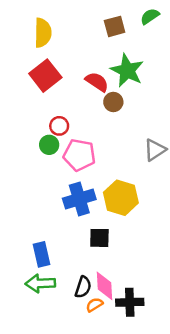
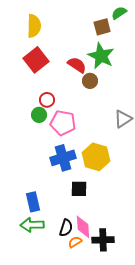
brown square: (115, 26) -> (102, 27), moved

